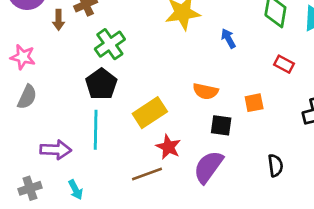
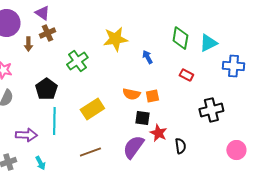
green cross: (110, 44) -> (77, 61), moved
black pentagon: (101, 84) -> (46, 89), moved
orange square: (254, 103) -> (152, 96), moved
red star: (168, 147) -> (158, 133), moved

